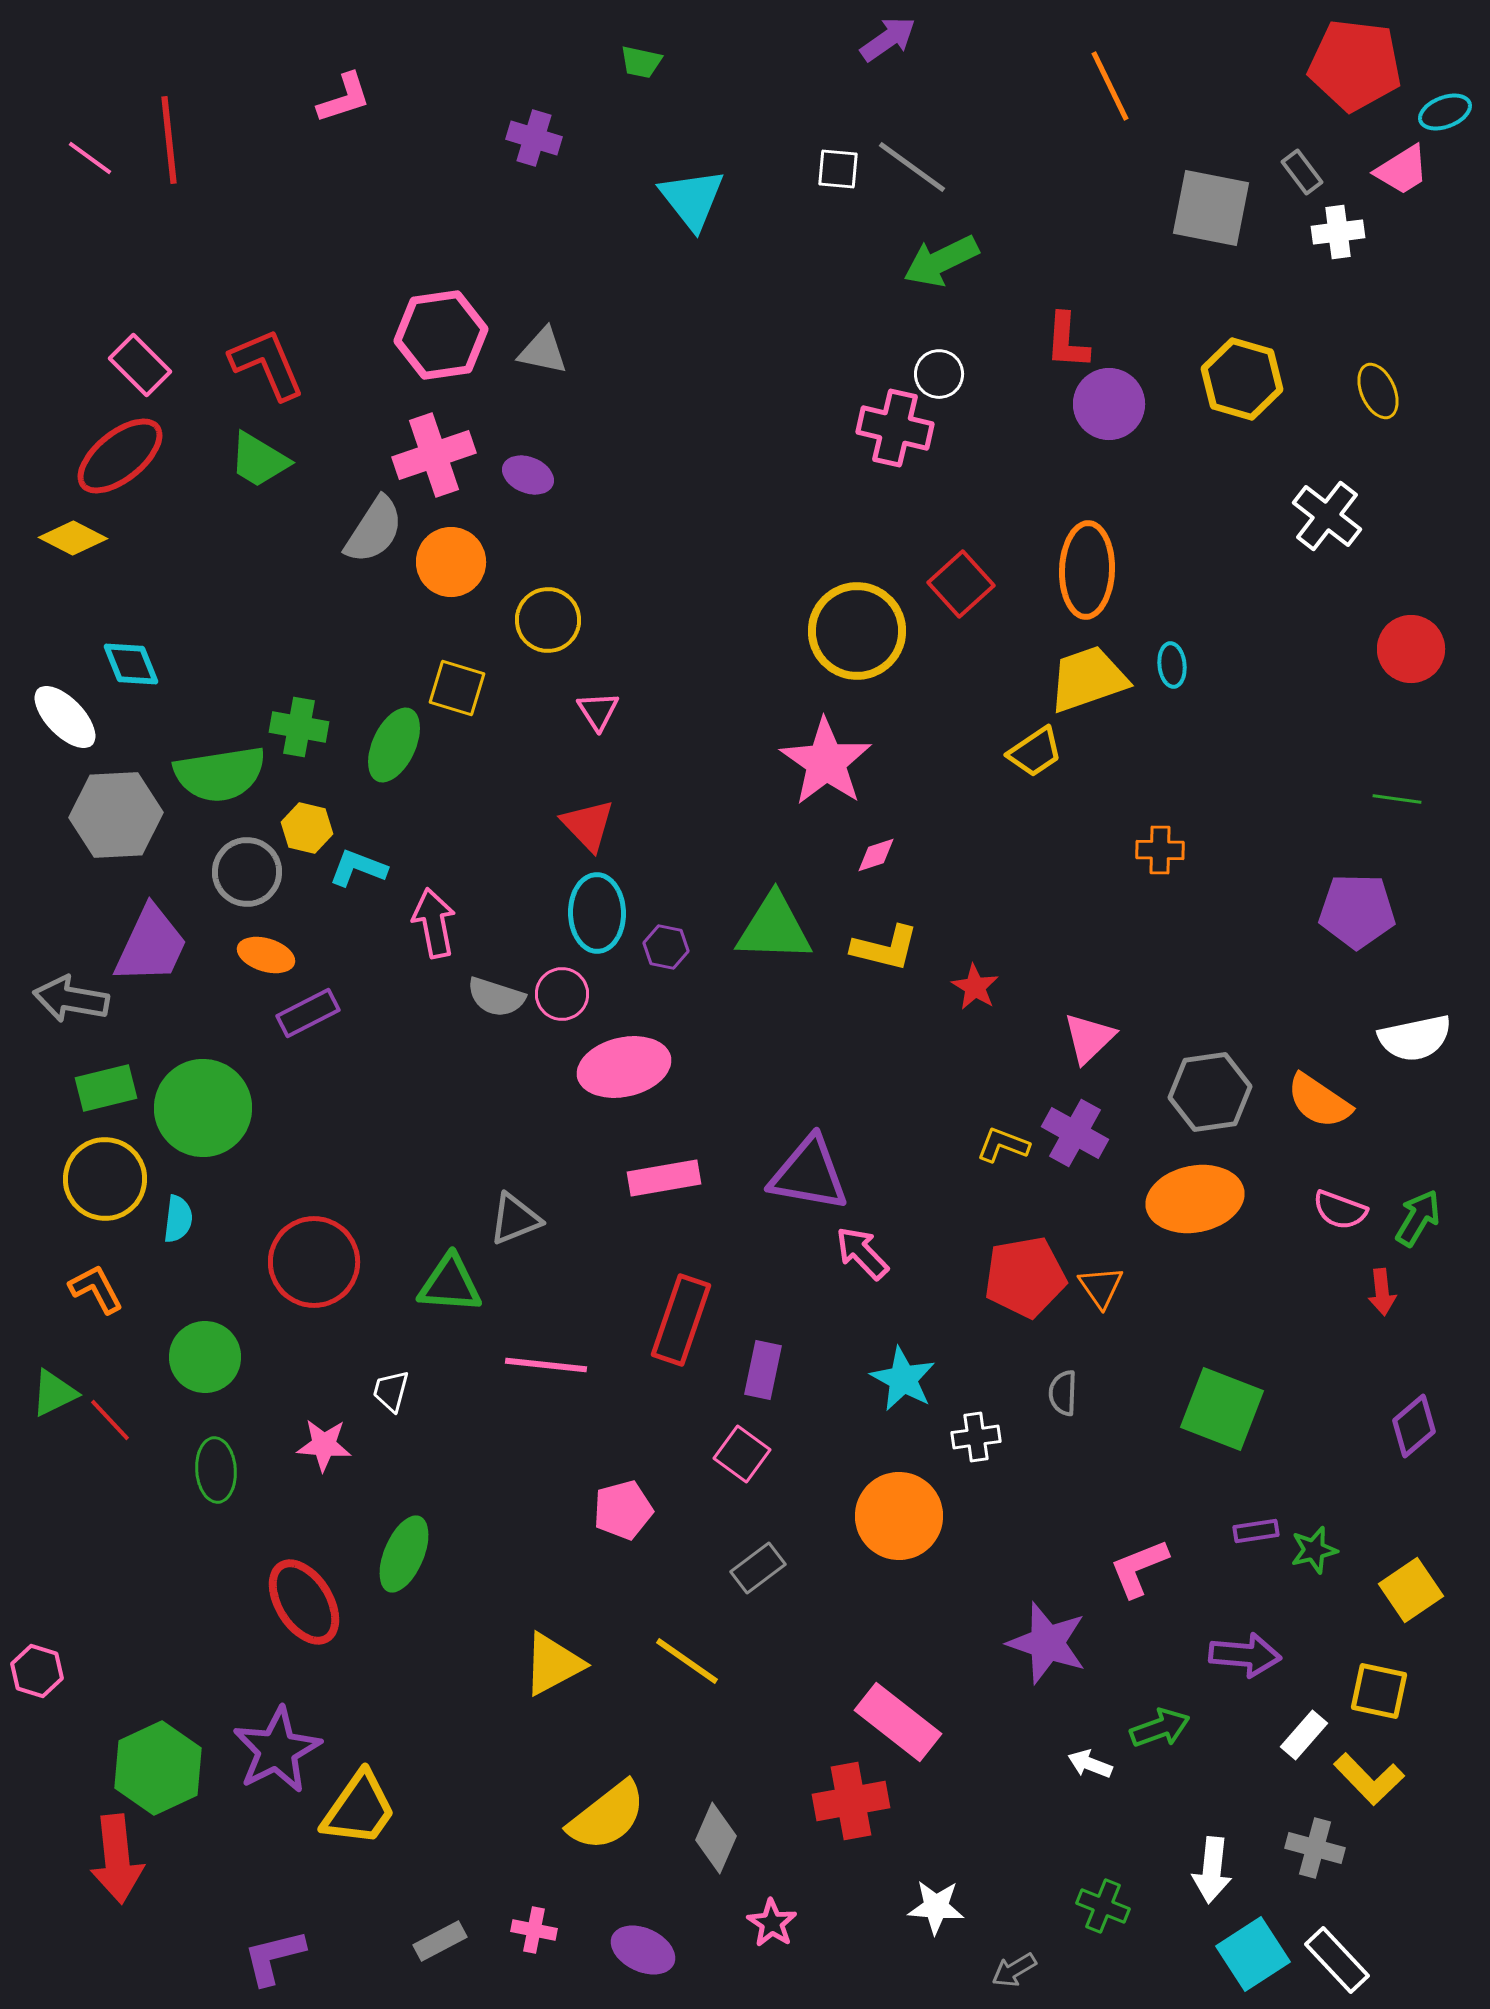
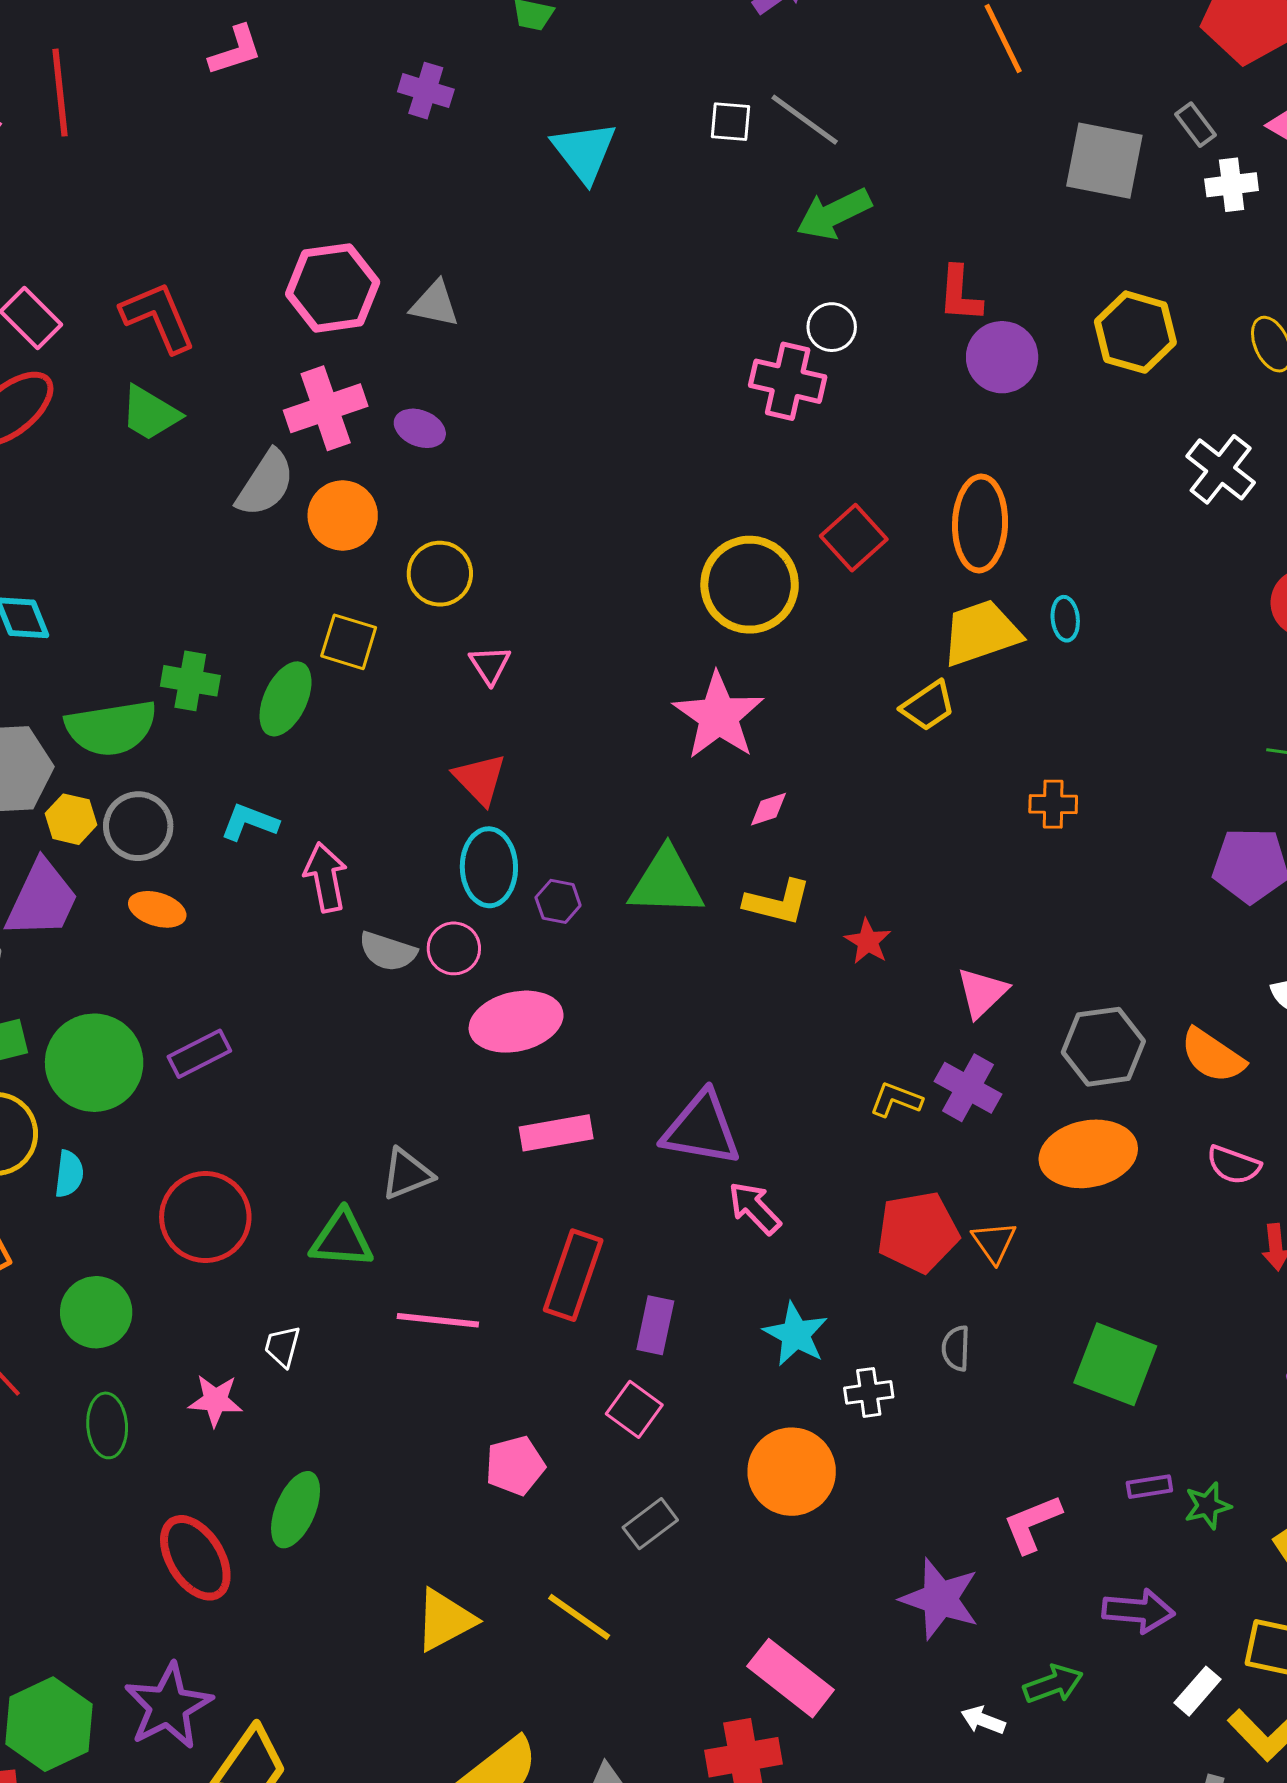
yellow hexagon: (307, 828) -> (71, 819), moved
purple rectangle: (308, 1013) -> (199, 1054), moved

